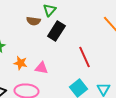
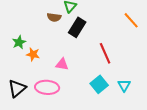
orange star: (20, 63) -> (33, 54), moved

